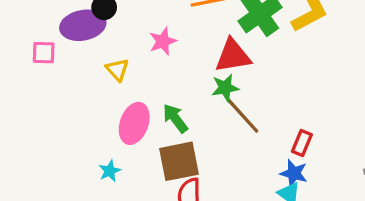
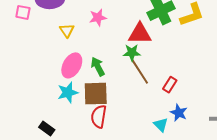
red rectangle: (302, 143) -> (170, 85), moved
cyan star: (110, 171) -> (68, 92), moved, size x1.5
blue star: (294, 173) -> (179, 113), moved

